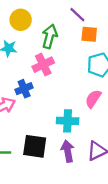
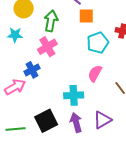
black square: (35, 146) -> (46, 121), turned -30

